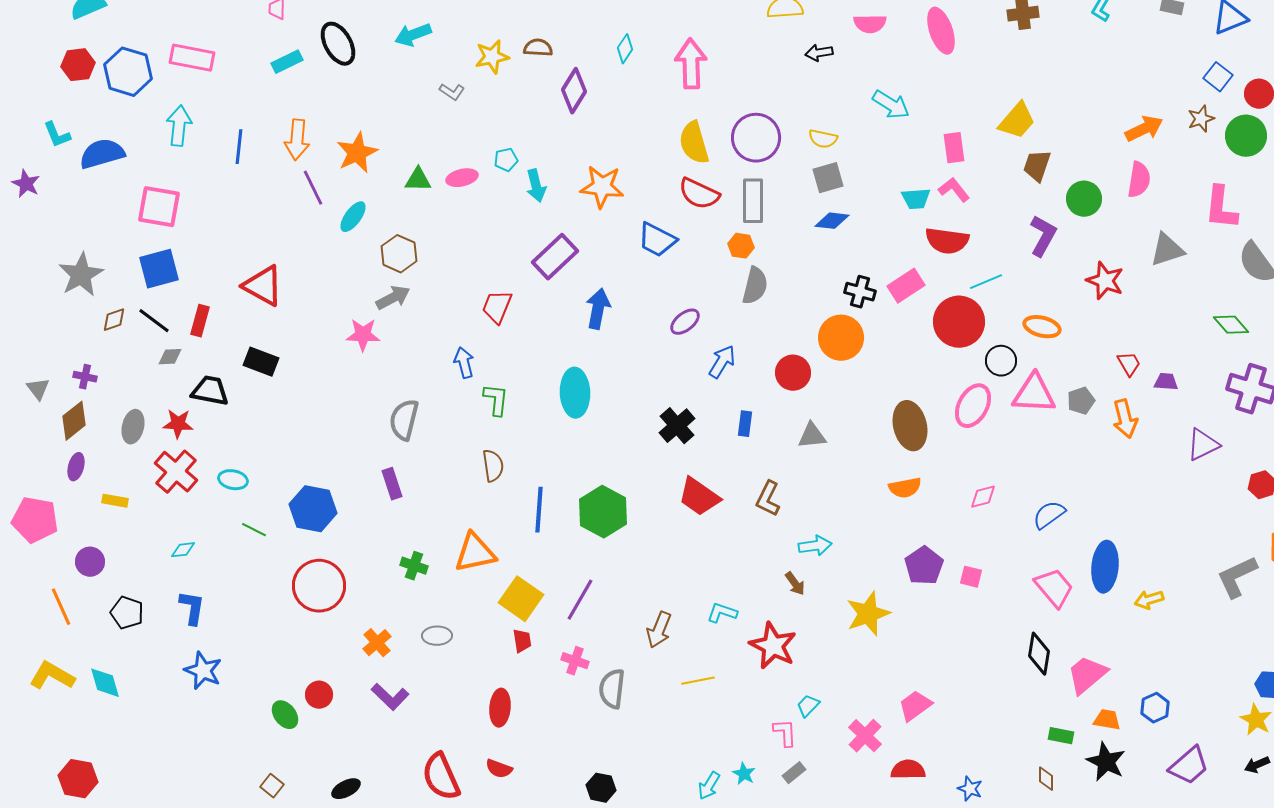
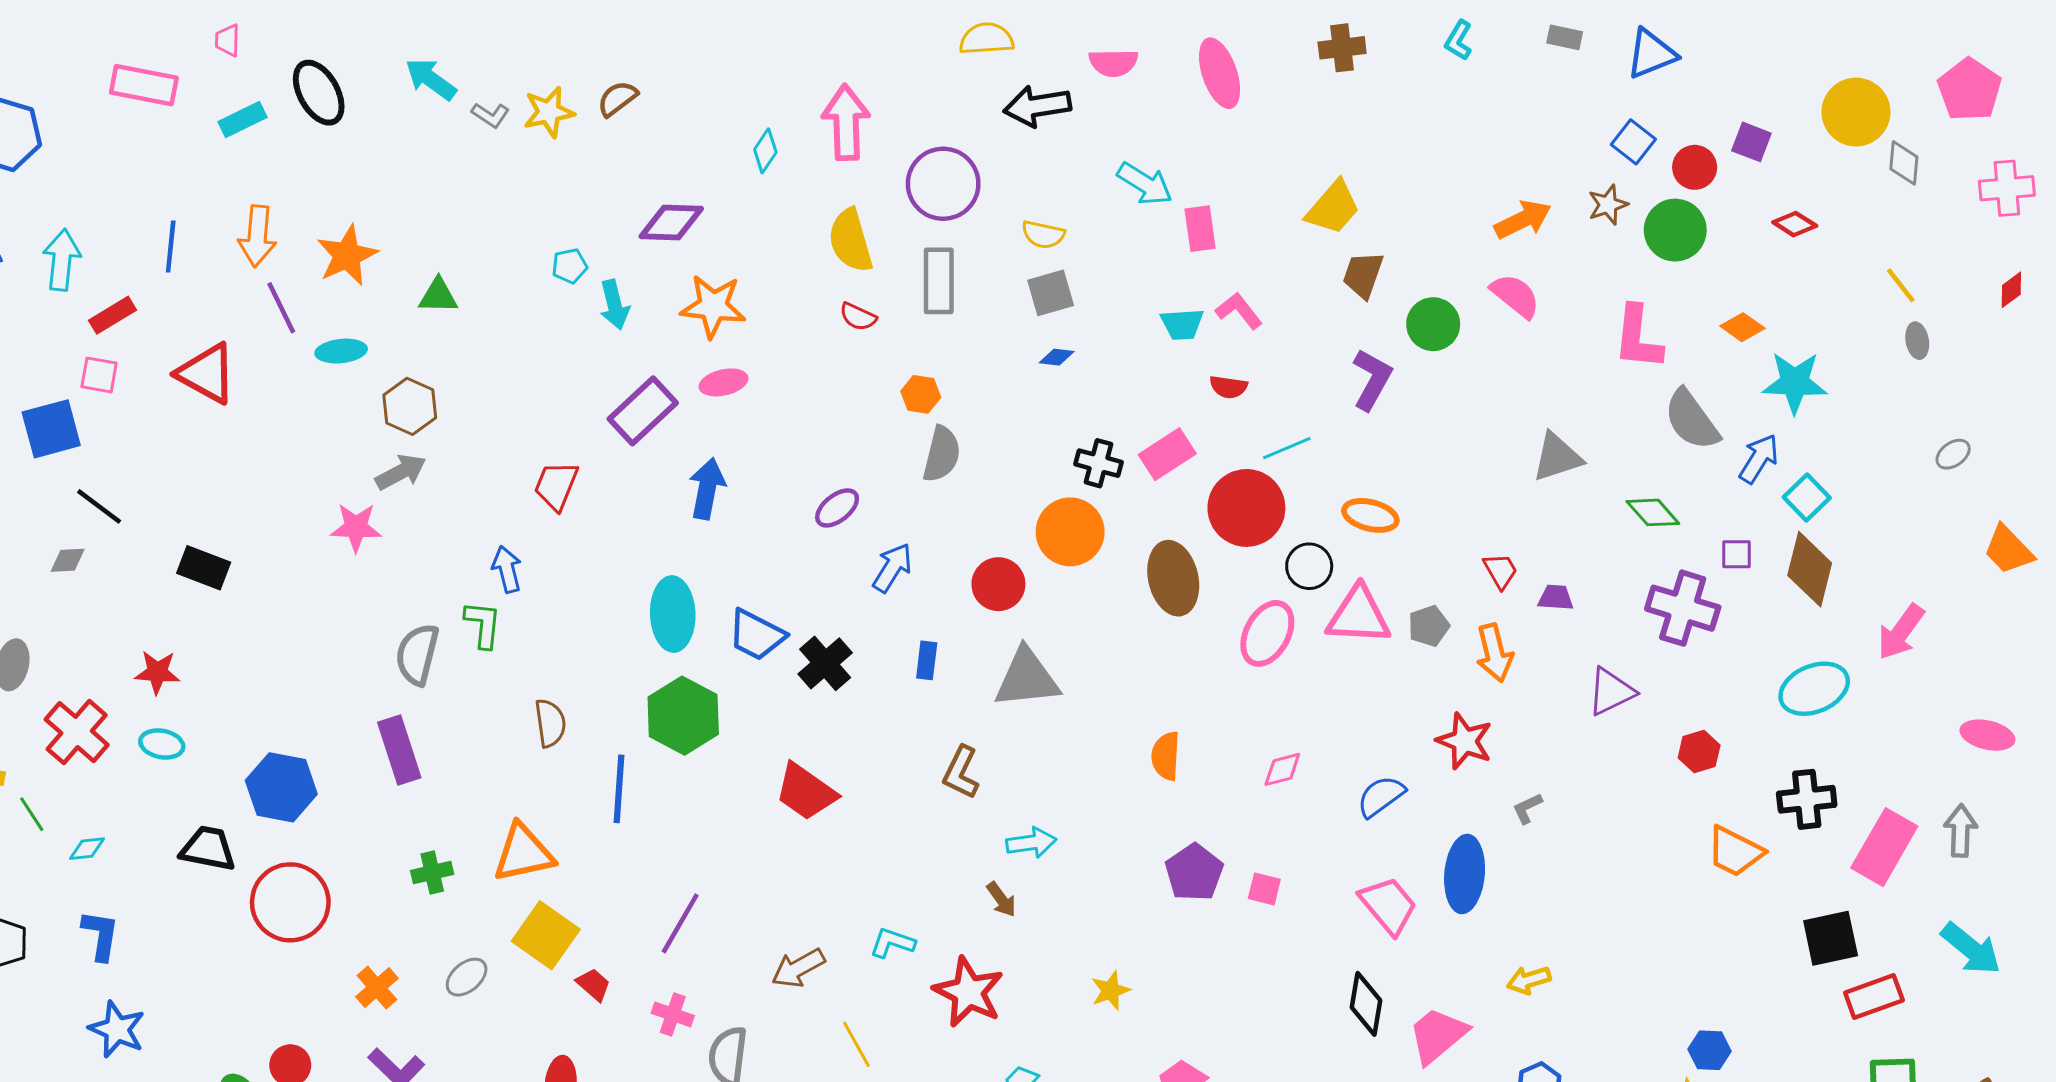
cyan arrow: (413, 35) -> (431, 79), turned 57
brown semicircle: (538, 48) -> (617, 99), turned -40
cyan diamond: (625, 49) -> (765, 151), moved
black arrow: (819, 53) -> (1037, 106), size x1.6
pink rectangle: (192, 58) -> (144, 85), moved
purple diamond: (574, 91) -> (671, 223), moved, turned 60
gray L-shape: (452, 92) -> (490, 115), moved
cyan arrow: (179, 126) -> (62, 260), moved
purple circle: (756, 138) -> (943, 184), moved
pink rectangle: (954, 148) -> (1200, 229), moved
pink ellipse: (462, 178) -> (724, 382), moved
pink semicircle: (1139, 180) -> (1515, 296), turned -60
red semicircle: (699, 194) -> (858, 317), size x0.6
gray rectangle: (753, 201) -> (939, 281), moved
pink square: (159, 207) -> (99, 375), moved, size x0.6
cyan ellipse: (353, 217) -> (341, 351), turned 48
blue diamond: (832, 221) -> (1057, 357), size x0.7
blue trapezoid: (657, 240) -> (756, 635), moved
red semicircle: (947, 241) -> (1228, 387), size x0.6
gray triangle: (1167, 250) -> (1557, 457), moved
red star: (1105, 281) -> (1465, 741), moved
red triangle: (263, 286) -> (207, 373), moved
black line: (154, 321) -> (99, 506), moved
red rectangle: (200, 321) -> (112, 315), moved, turned 44
black trapezoid: (210, 391) -> (208, 849), moved
green L-shape: (496, 400) -> (483, 624), moved
red star: (178, 424) -> (157, 672), moved
brown ellipse: (910, 426) -> (1173, 578), moved
gray triangle: (812, 436) -> (1027, 678), size x1.6
purple rectangle: (392, 484) -> (399, 750), size x1.4
orange semicircle: (905, 488) -> (1166, 756), turned 104
red trapezoid: (699, 497) -> (806, 792), moved
green hexagon: (603, 512) -> (683, 716), moved
green line: (254, 530) -> (32, 814), moved, turned 30
green cross: (414, 566) -> (432, 872), turned -32
gray L-shape: (1237, 577) -> (1527, 808), moved, size x0.5
yellow square: (521, 599) -> (546, 935), moved
yellow arrow: (1149, 600) -> (1529, 980), moved
yellow star: (868, 614) -> (1110, 991), moved, size x0.6
brown arrow: (659, 630) -> (798, 968), turned 39
gray ellipse: (437, 636) -> (467, 977), turned -40
red trapezoid: (522, 641) -> (594, 985), turned -40
yellow line: (698, 681) -> (856, 1044), turned 72

